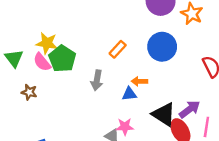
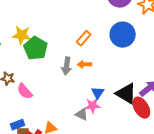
pink semicircle: (42, 62) -> (25, 91), moved
orange arrow: (139, 81) -> (84, 64), moved
blue triangle: (129, 94) -> (98, 93), moved, turned -48

